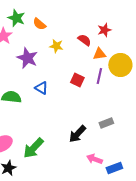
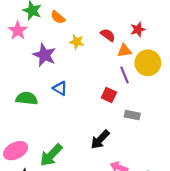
red star: (104, 30) -> (138, 29), moved
purple line: (99, 76) -> (124, 75), turned -35
red square: (77, 80) -> (109, 95), moved
gray rectangle: (106, 123) -> (132, 115), moved, turned 32

